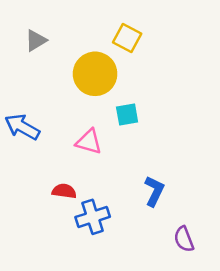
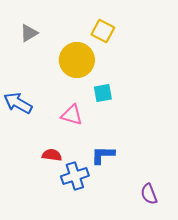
blue L-shape: (154, 191) -> (103, 155), moved, turned -115

